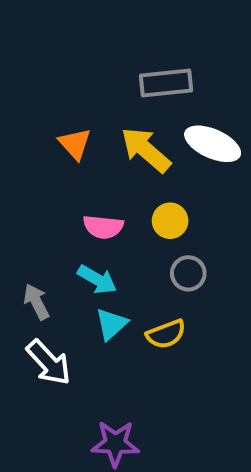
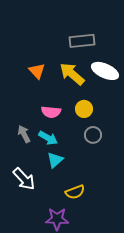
gray arrow: (36, 302) -> (24, 134), moved
yellow semicircle: (166, 334) -> (75, 192), moved

